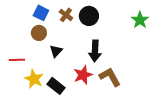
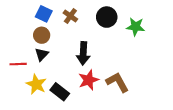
black circle: (89, 16) -> (107, 17), moved
green star: (140, 20) -> (136, 27), moved, turned -30
black triangle: (56, 51) -> (42, 54), moved
black arrow: (95, 51) -> (83, 53), moved

